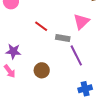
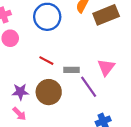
pink triangle: (81, 22) -> (106, 67), moved
brown circle: (42, 70) -> (49, 92), moved, size x1.5

